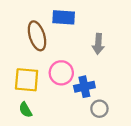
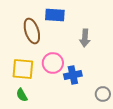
gray circle: (99, 109) -> (103, 94), moved

